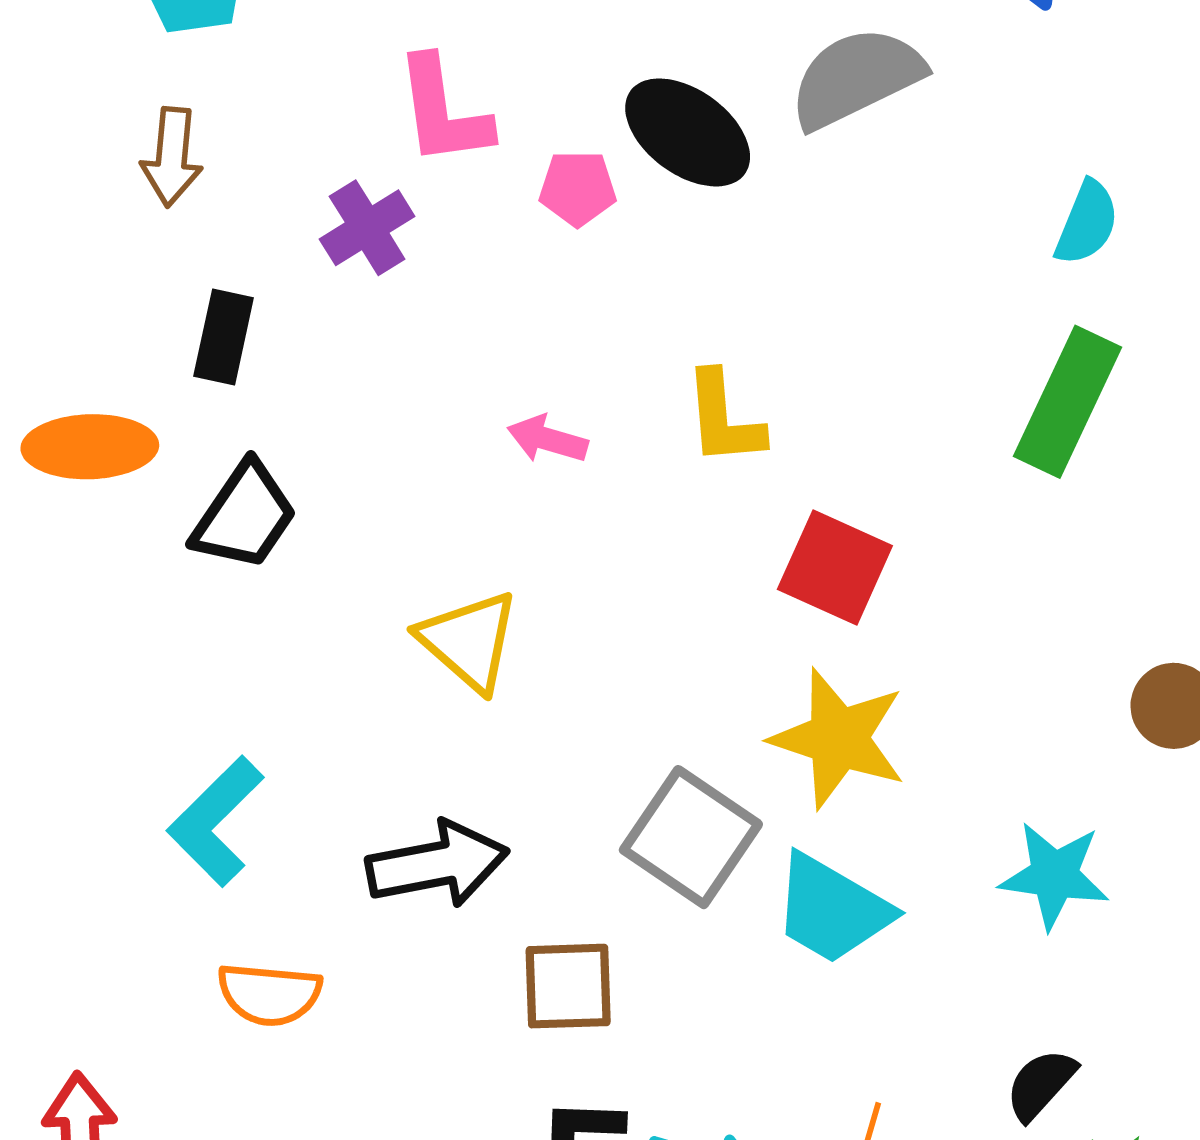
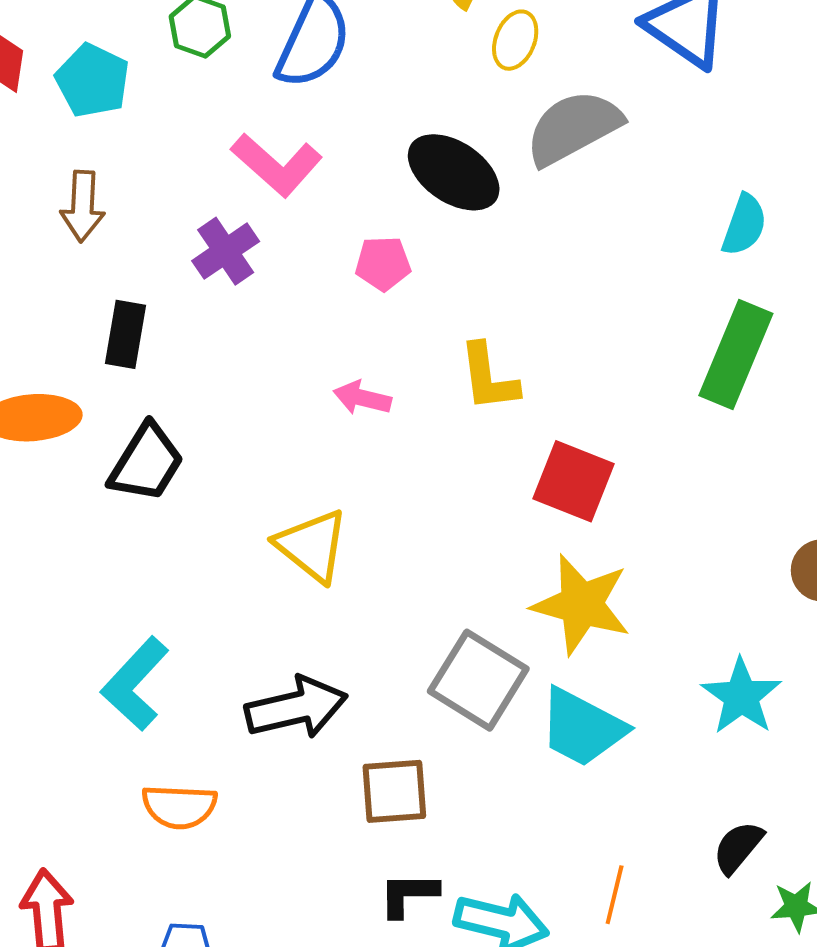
pink L-shape: (443, 111) -> (277, 165), turned -38
pink pentagon: (578, 188) -> (383, 263), moved
cyan star: (1054, 875) -> (741, 696), turned 30

